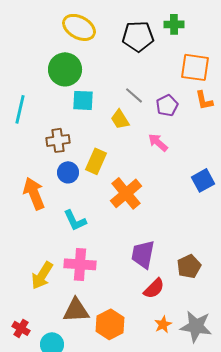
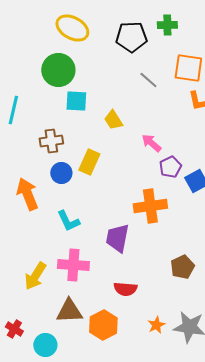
gray line: (134, 95) -> (148, 80), moved
purple pentagon: (167, 105) -> (170, 167), moved
orange cross: (126, 193) -> (150, 206), moved, turned 32
purple trapezoid: (143, 254) -> (117, 238), moved
red semicircle: (154, 288) -> (125, 289), moved, turned 50

